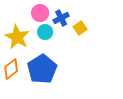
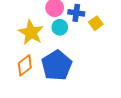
blue cross: (61, 18) -> (76, 13), turned 35

